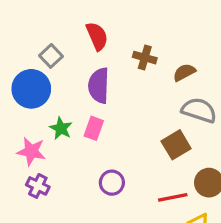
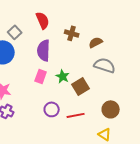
green star: (61, 128) -> (63, 76), moved
brown square: (176, 145) -> (81, 86), moved
red line: (173, 197) -> (76, 115), moved

